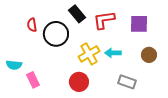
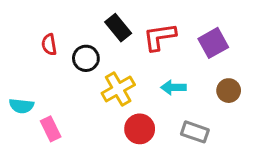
purple square: (139, 24) -> (213, 43), turned -30
black circle: (56, 34) -> (86, 58), size x0.7
yellow cross: (89, 54) -> (118, 89), moved
red circle: (79, 82) -> (140, 129), moved

